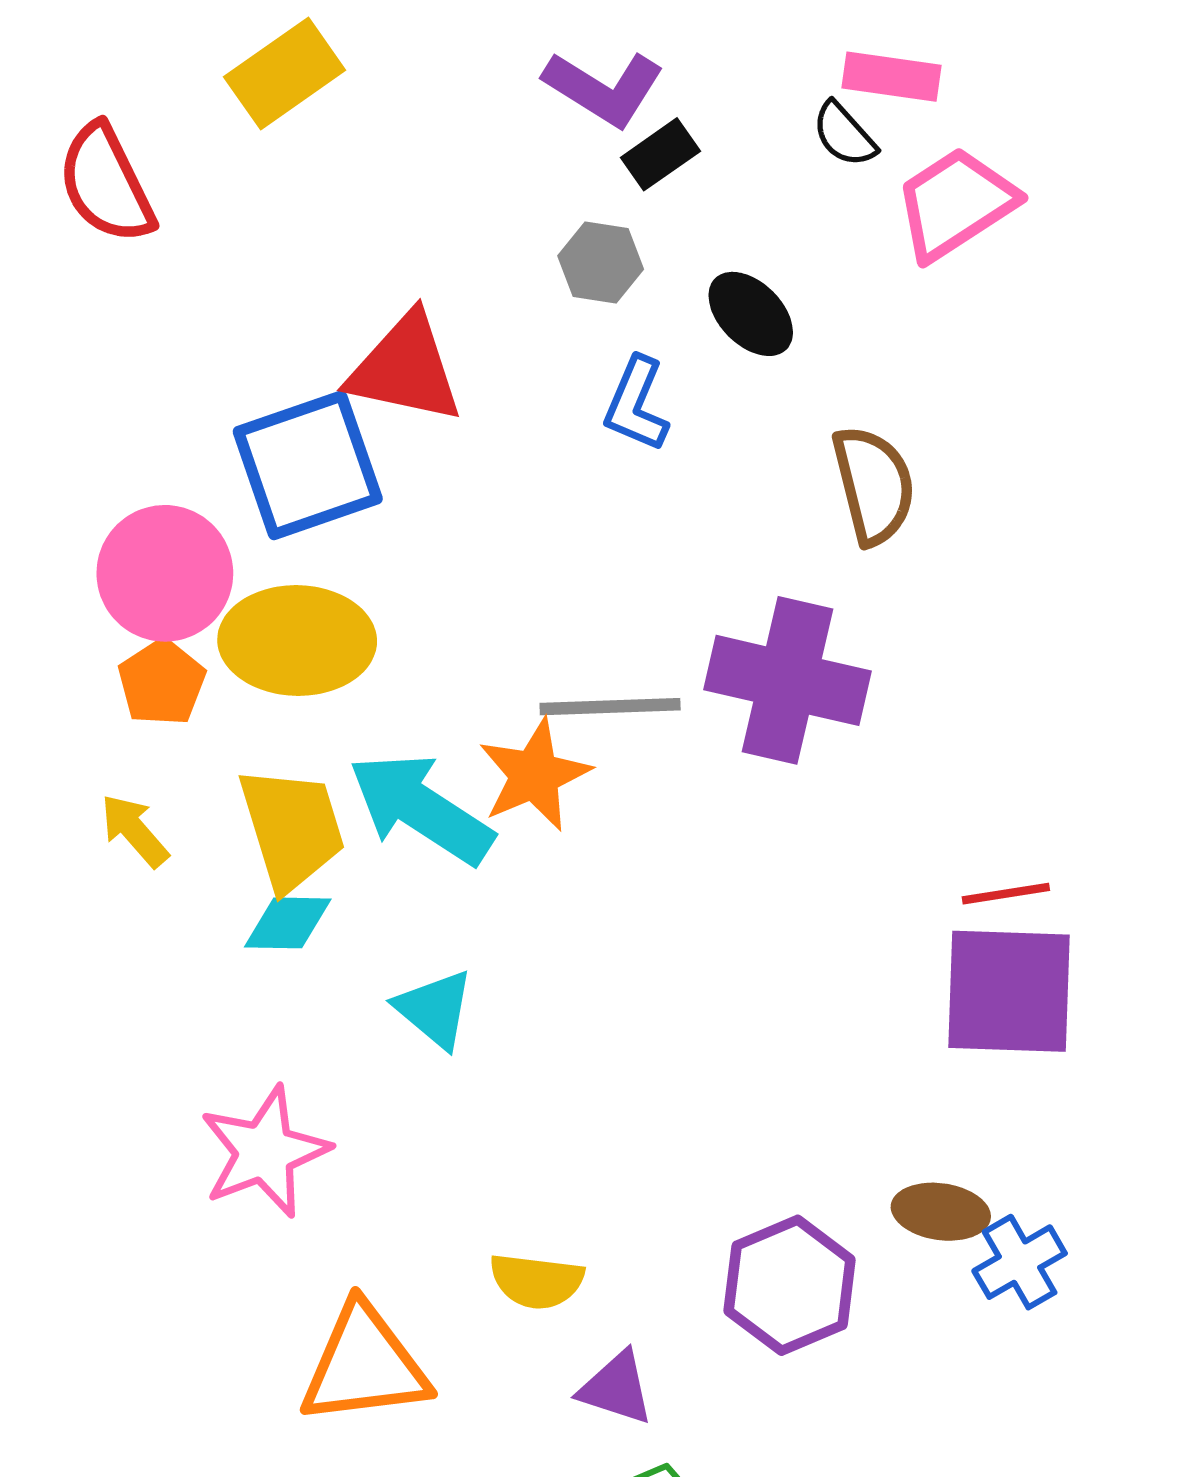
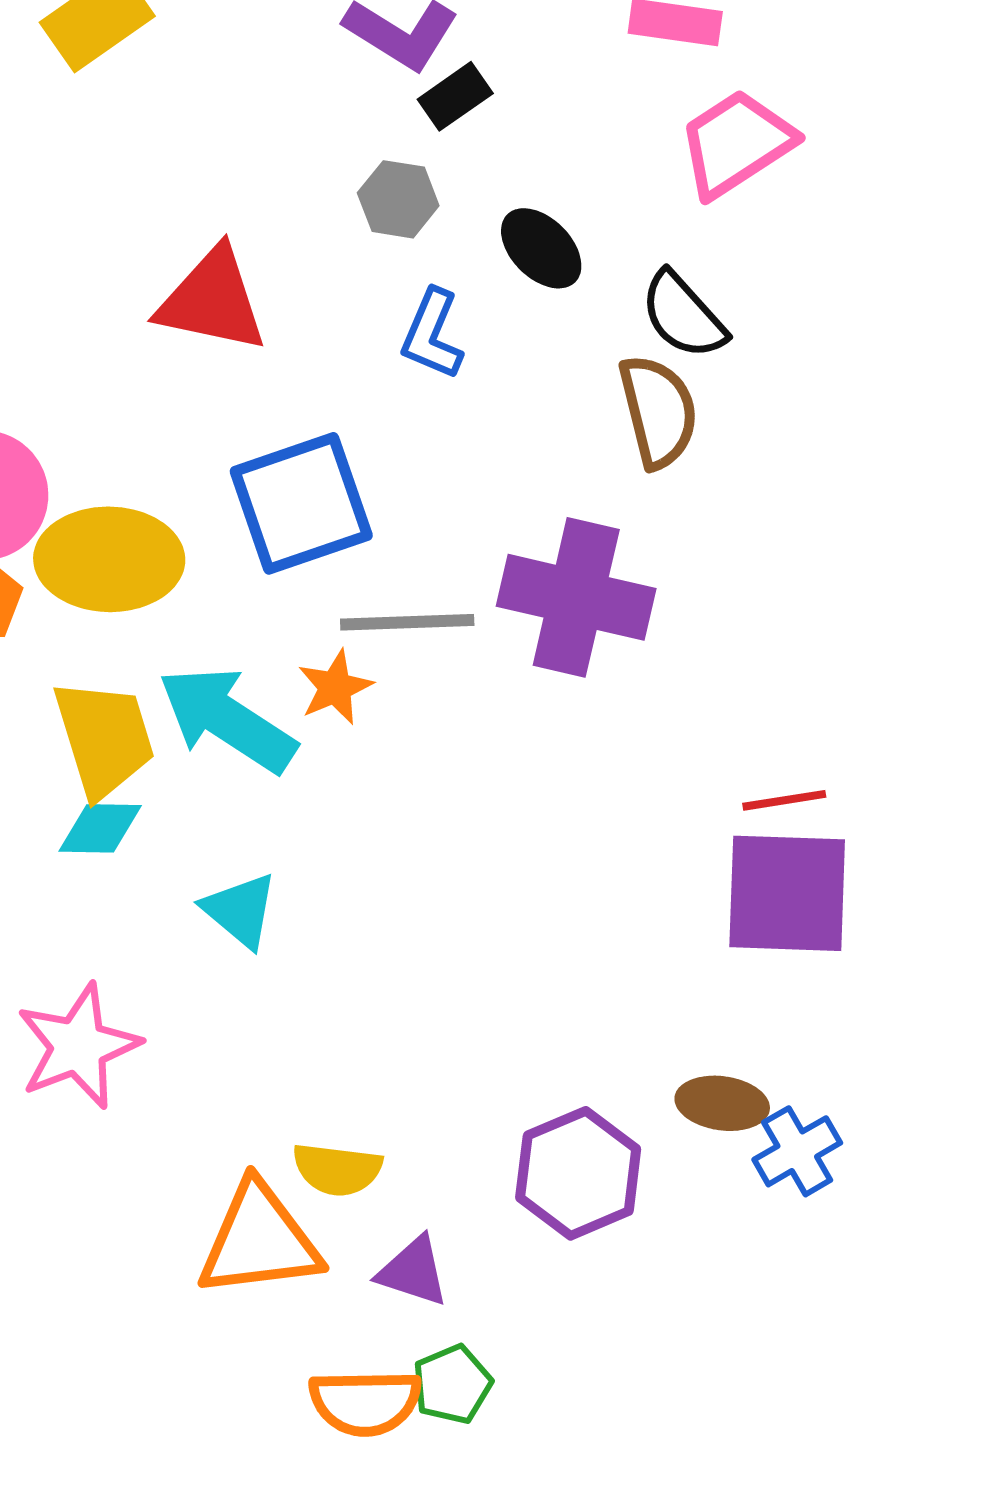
black semicircle: (844, 134) -> (683, 315), moved, size x1.4
blue square: (308, 465) -> (301, 503), moved
orange star: (534, 775) -> (335, 687), size x0.7
orange triangle: (364, 1365) -> (259, 1240), moved

